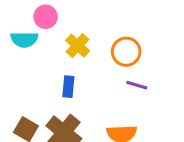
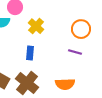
orange circle: (126, 52) -> (81, 29), moved

